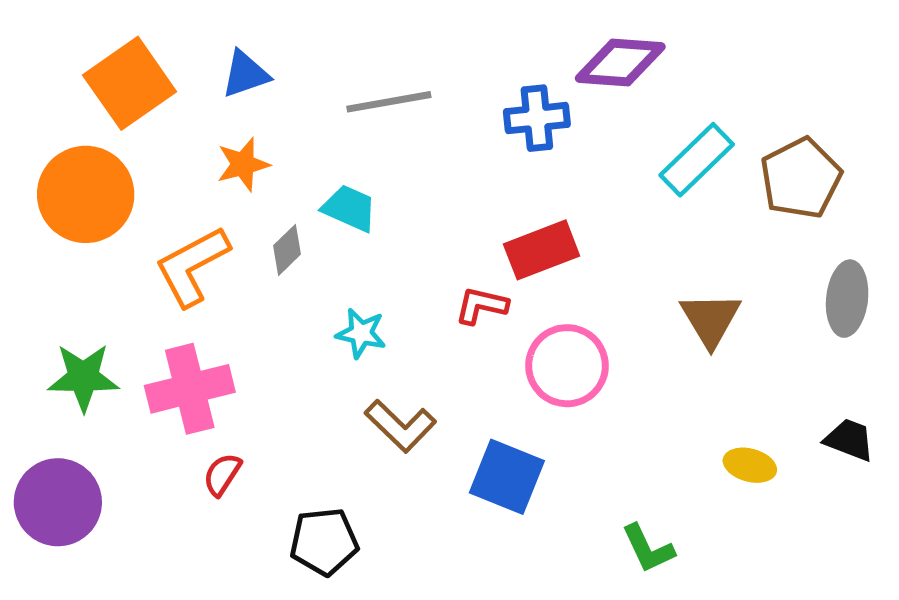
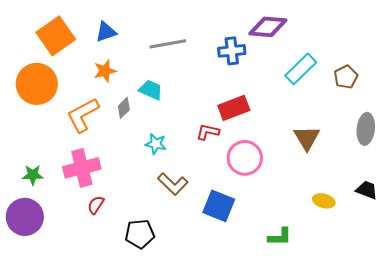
brown pentagon: (801, 178) -> (346, 77), size x0.7
green star: (83, 377) -> (33, 175), moved, size x0.7
green L-shape: (648, 549) -> (280, 237), turned -65

